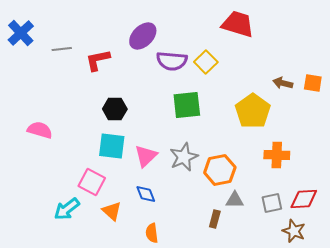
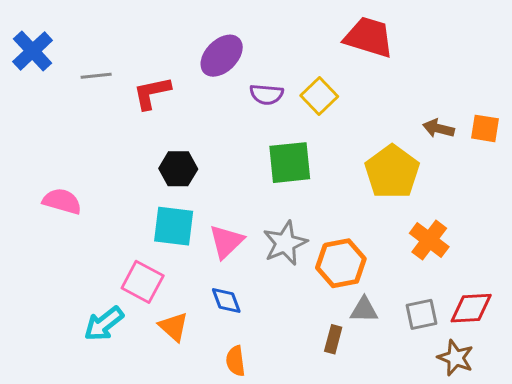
purple semicircle: (172, 61) -> (267, 94), size x0.7
orange cross: (277, 155) -> (429, 240), turned 35

